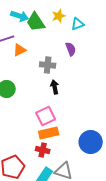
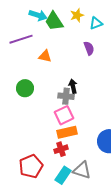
orange triangle: (20, 50) -> (45, 56), moved, turned 40
gray cross: (48, 65) -> (66, 96), moved
red cross: (43, 150) -> (61, 149), turned -32

